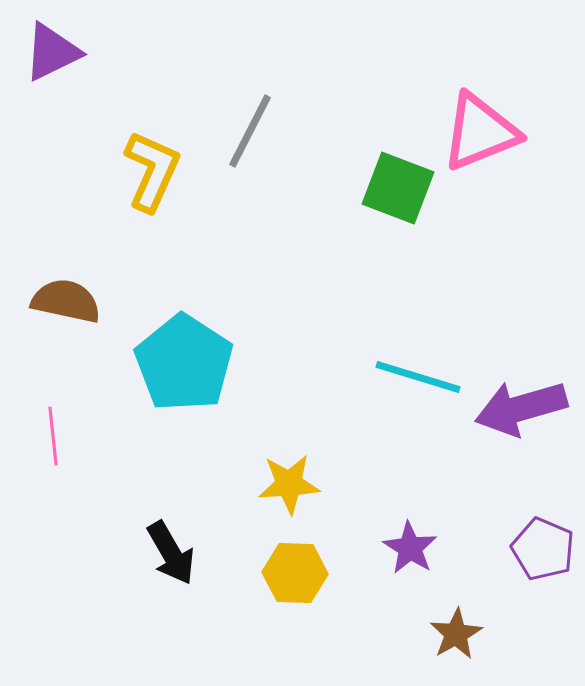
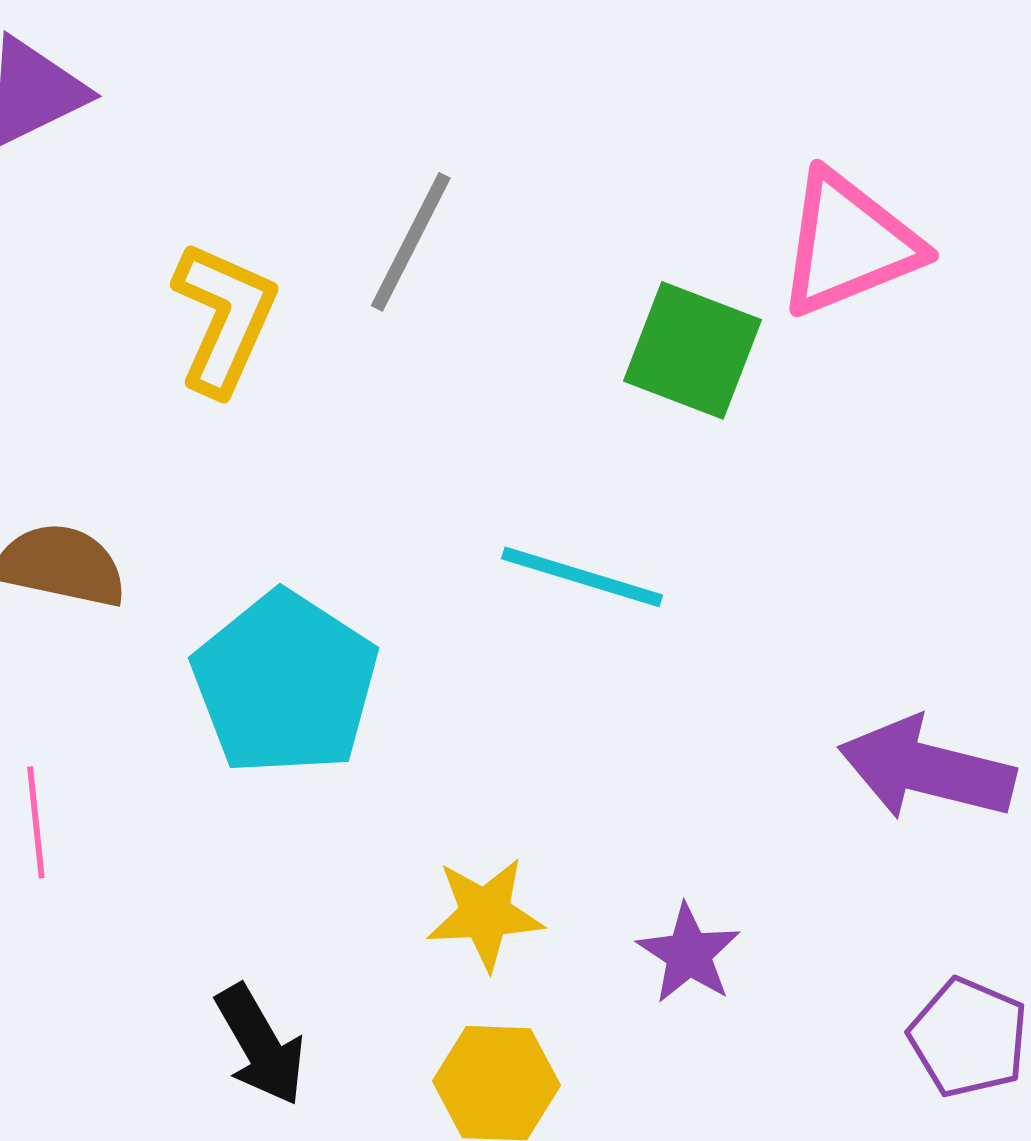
cyan line: (418, 377) -> (582, 577), moved
purple arrow: (521, 408) -> (927, 769), turned 30
purple star: (410, 548) -> (689, 954), moved

